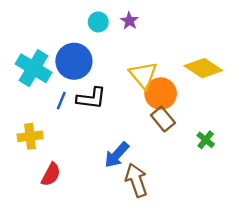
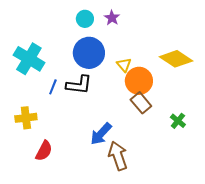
blue circle: (74, 61) -> (89, 53), moved
yellow triangle: (143, 75) -> (124, 65), size x0.6

